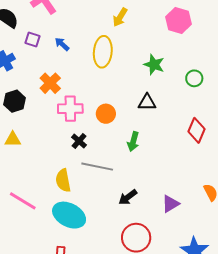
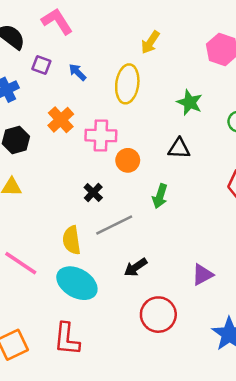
pink cross: (70, 109) -> (101, 135), moved
gray line: (97, 167) -> (114, 225), turned -40
black arrow: (128, 197) -> (136, 267), moved

